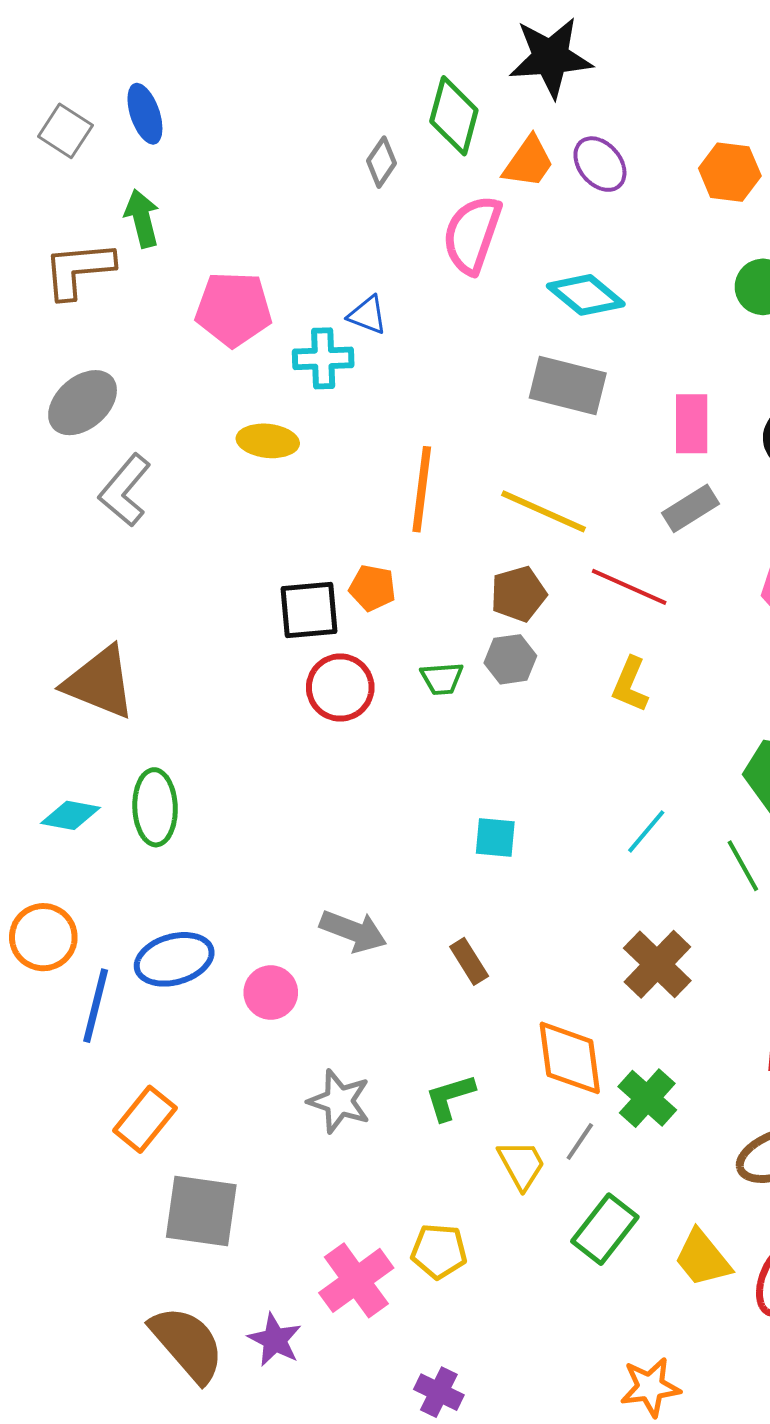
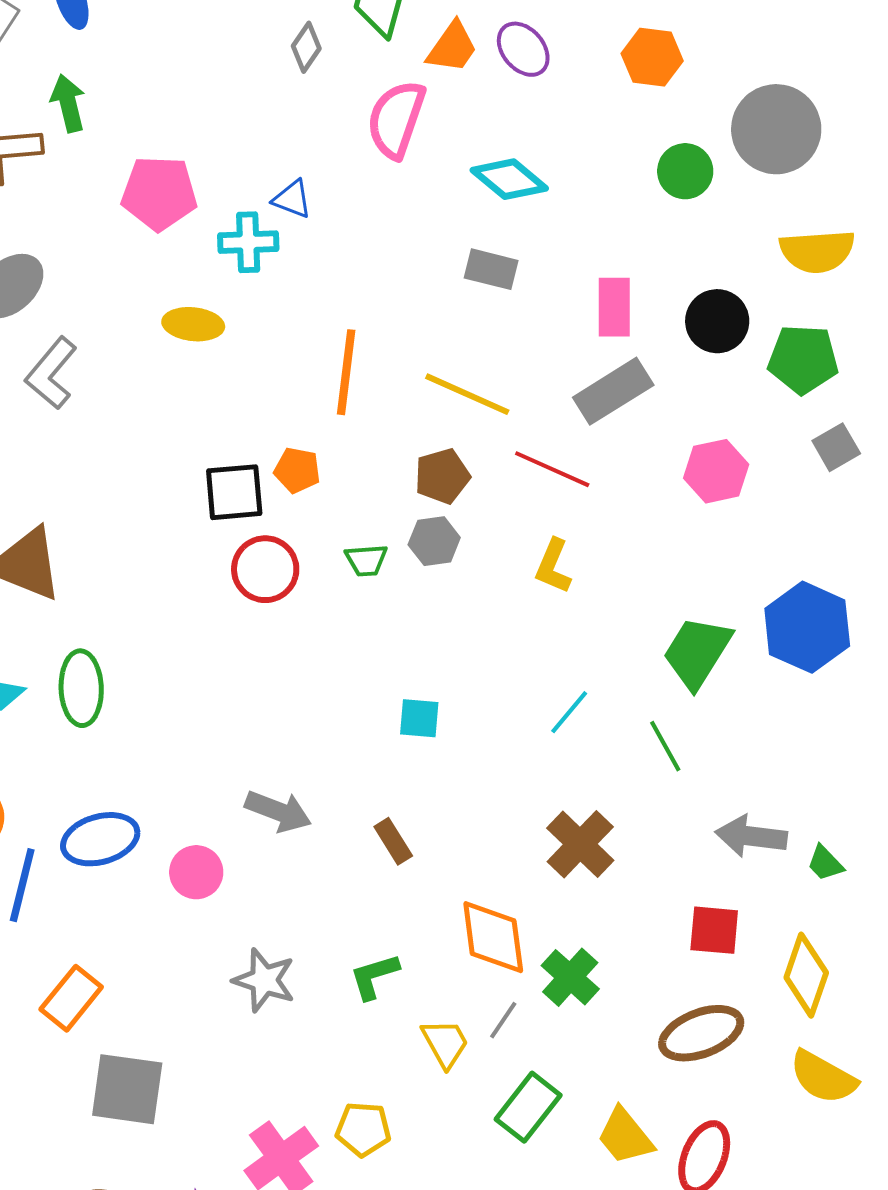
gray rectangle: (568, 386) -> (491, 269), size x0.7
gray rectangle: (691, 508) -> (613, 391), size x1.4

